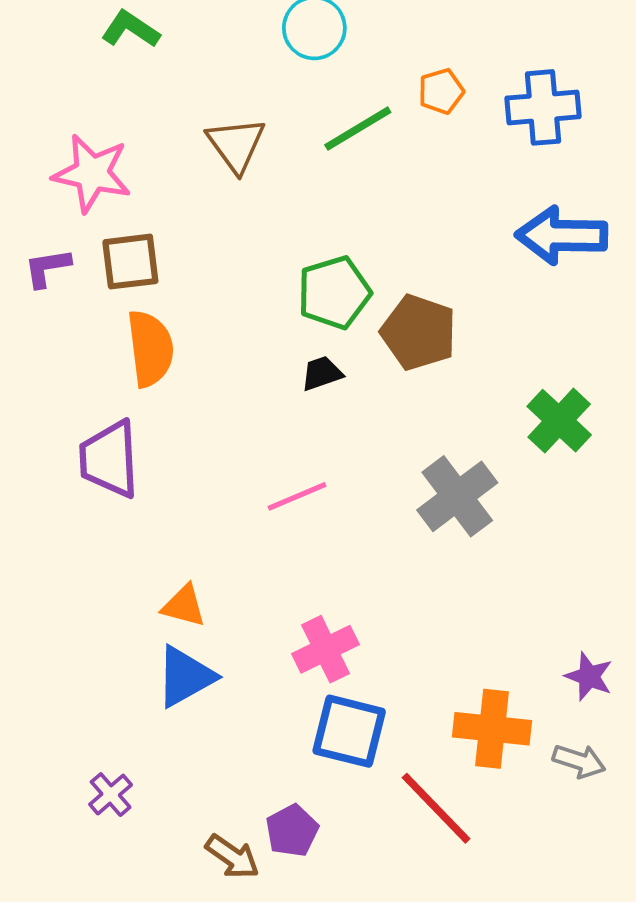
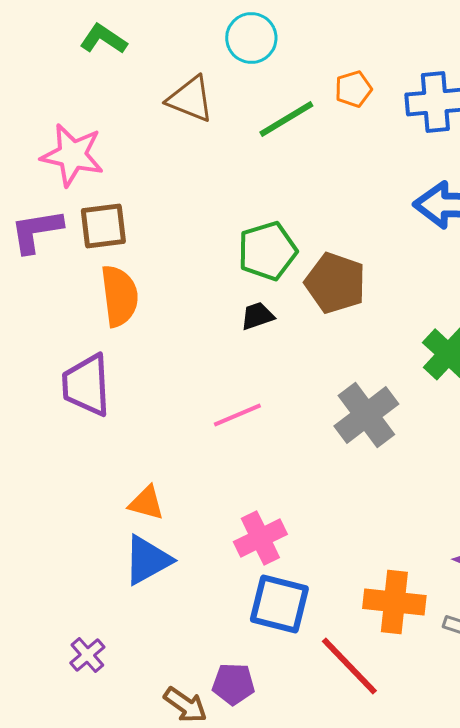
brown triangle: (236, 145) -> (190, 99), moved, turned -32
purple L-shape: (47, 268) -> (36, 231), size x1.4
purple pentagon: (292, 831) -> (233, 684), turned 30

